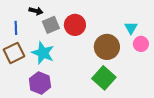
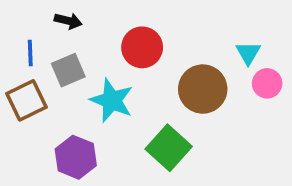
gray square: (51, 25) -> (68, 70), moved
cyan star: (43, 53) -> (112, 100), moved
green square: (104, 78) -> (169, 148), moved

